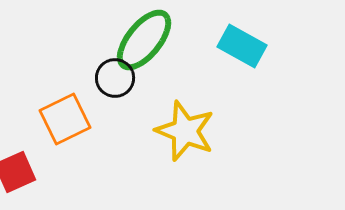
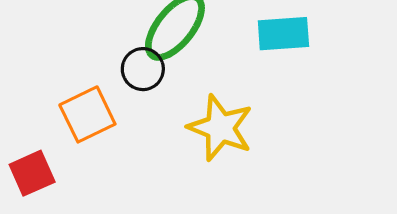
cyan rectangle: (242, 46) -> (283, 34), turned -33

